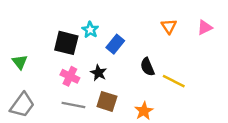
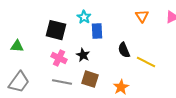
cyan star: (90, 30) -> (84, 17), moved
blue rectangle: (115, 44) -> (97, 31), turned -42
green triangle: (20, 62) -> (17, 46), turned -48

